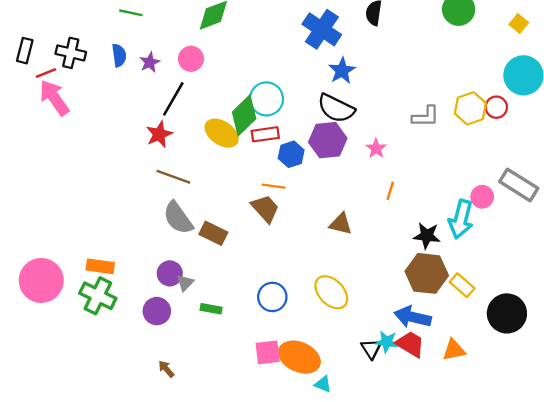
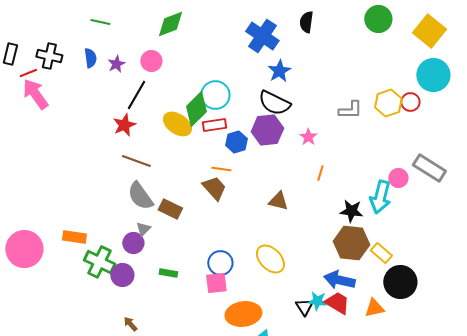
yellow square: (519, 23) -> (429, 31), size x2.0
gray triangle: (185, 283) -> (143, 229), moved
green cross: (98, 296) -> (99, 262), moved
black circle: (507, 313) -> (400, 282), moved
pink square: (268, 352) -> (216, 283), moved
orange ellipse: (299, 357) -> (243, 314), turned -32

